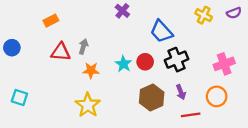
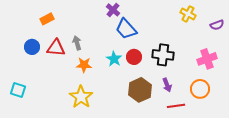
purple semicircle: (234, 13) -> (217, 25), moved
blue trapezoid: (161, 31) -> (126, 29), moved
gray arrow: (83, 47) -> (77, 43), turned -32
blue circle: (12, 48) -> (32, 47), moved
black cross: (177, 60) -> (163, 55), turned 30

